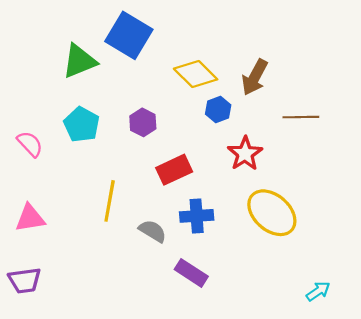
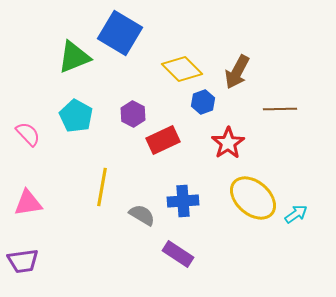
red rectangle: (174, 170) -> (163, 140), moved
cyan arrow: (318, 291) -> (296, 214), moved

